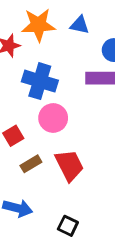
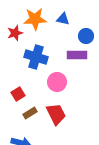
pink circle: (53, 118) -> (57, 82), moved

